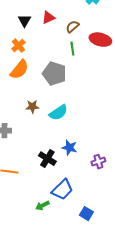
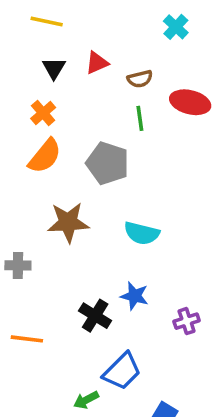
brown semicircle: (72, 27) -> (140, 79), turned -152
brown star: (32, 107) -> (68, 222), size x1.6
cyan semicircle: (58, 113) -> (142, 233), moved, turned 48

